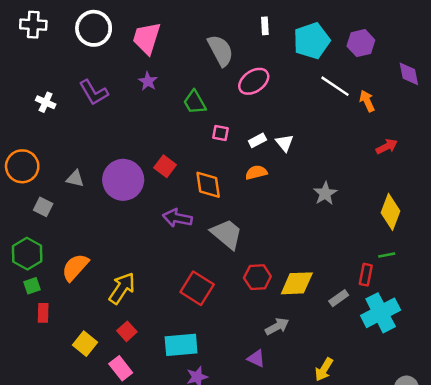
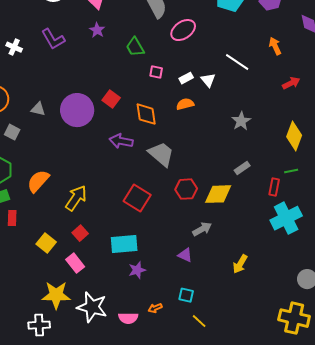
white line: (335, 86) -> (237, 62), moved
gray rectangle: (339, 298) -> (242, 168), moved

